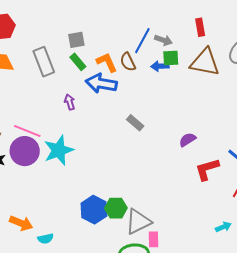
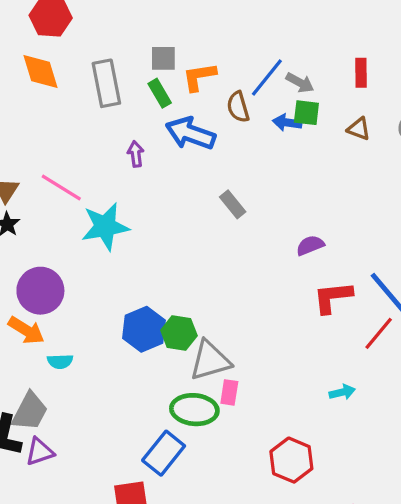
orange L-shape: (107, 62) -> (199, 77), moved, turned -85
brown triangle: (205, 62) -> (359, 129), size x0.5
purple circle: (25, 151) -> (40, 291), moved

